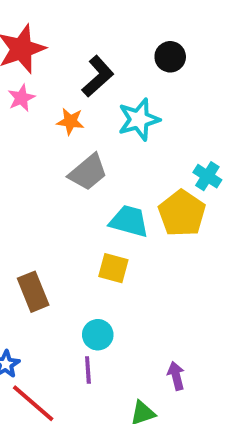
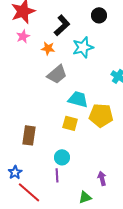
yellow pentagon: (182, 213) -> (101, 115), moved, turned -30
brown rectangle: (33, 292) -> (29, 135), turned 30

